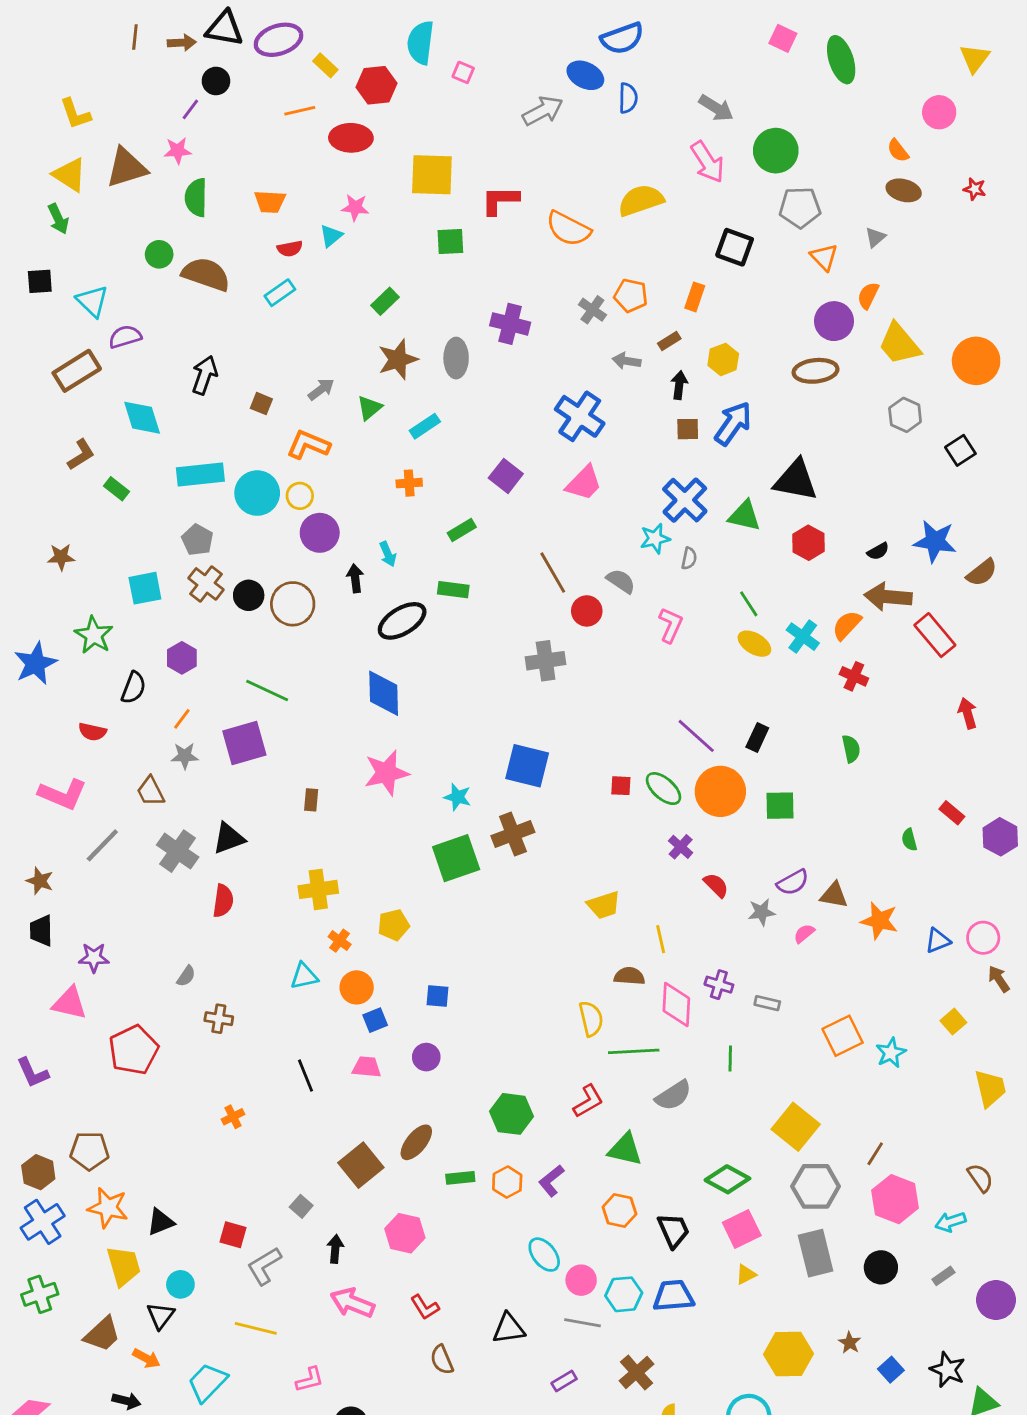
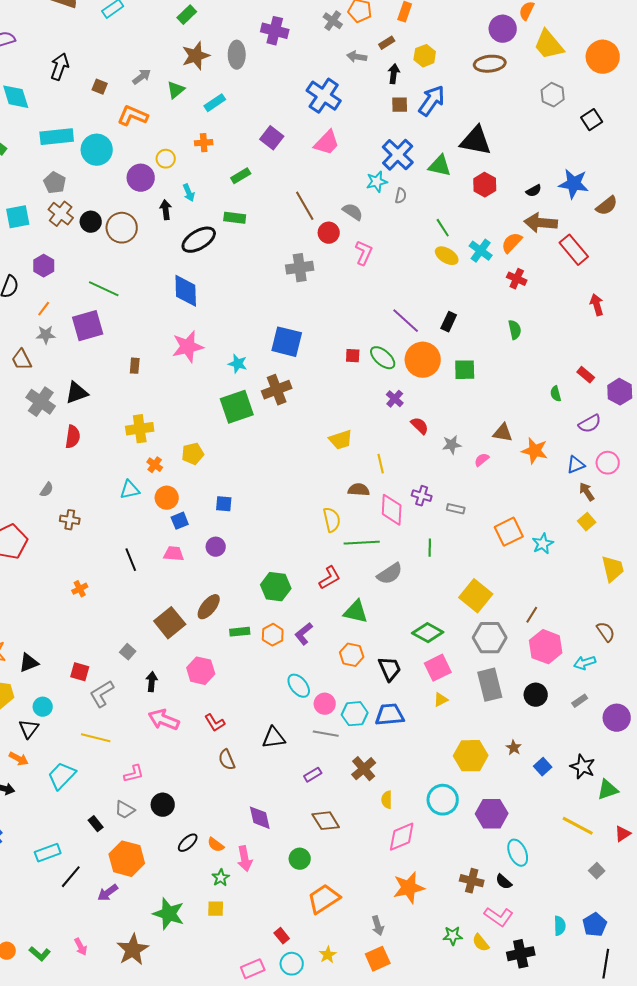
yellow circle: (300, 496) -> (166, 159), moved
pink L-shape: (671, 625) -> (364, 253), moved
purple semicircle: (793, 882) -> (590, 424), moved
brown arrow: (999, 979) -> (587, 492), moved

